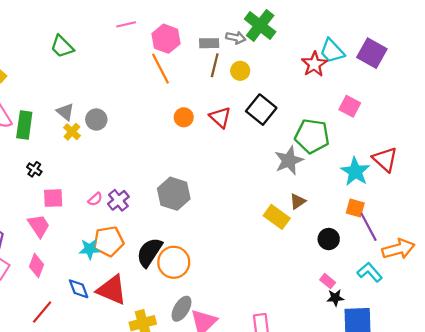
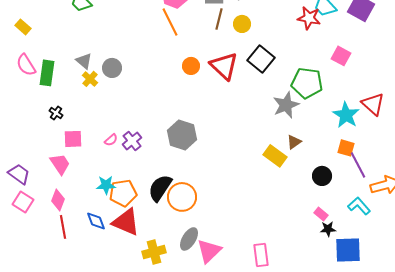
red star: (314, 64) -> (309, 18), turned -30
red triangle: (220, 117) -> (224, 66), size x1.4
orange pentagon: (108, 241) -> (123, 193), moved
red line: (42, 312) -> (63, 227), moved, turned -50

